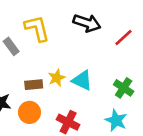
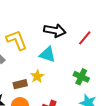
cyan triangle: (82, 80) -> (48, 54), moved
green cross: (124, 88) -> (81, 77), moved

